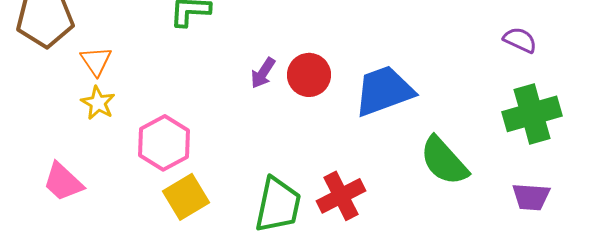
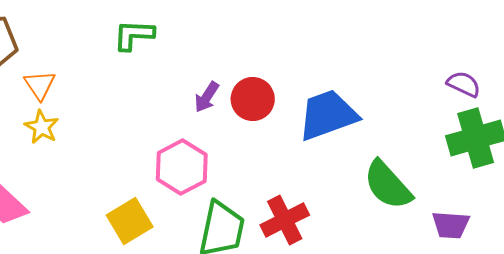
purple semicircle: (520, 40) -> (464, 84), moved
pink hexagon: (164, 143) -> (182, 167), moved
purple trapezoid: (531, 197) -> (451, 225), moved

